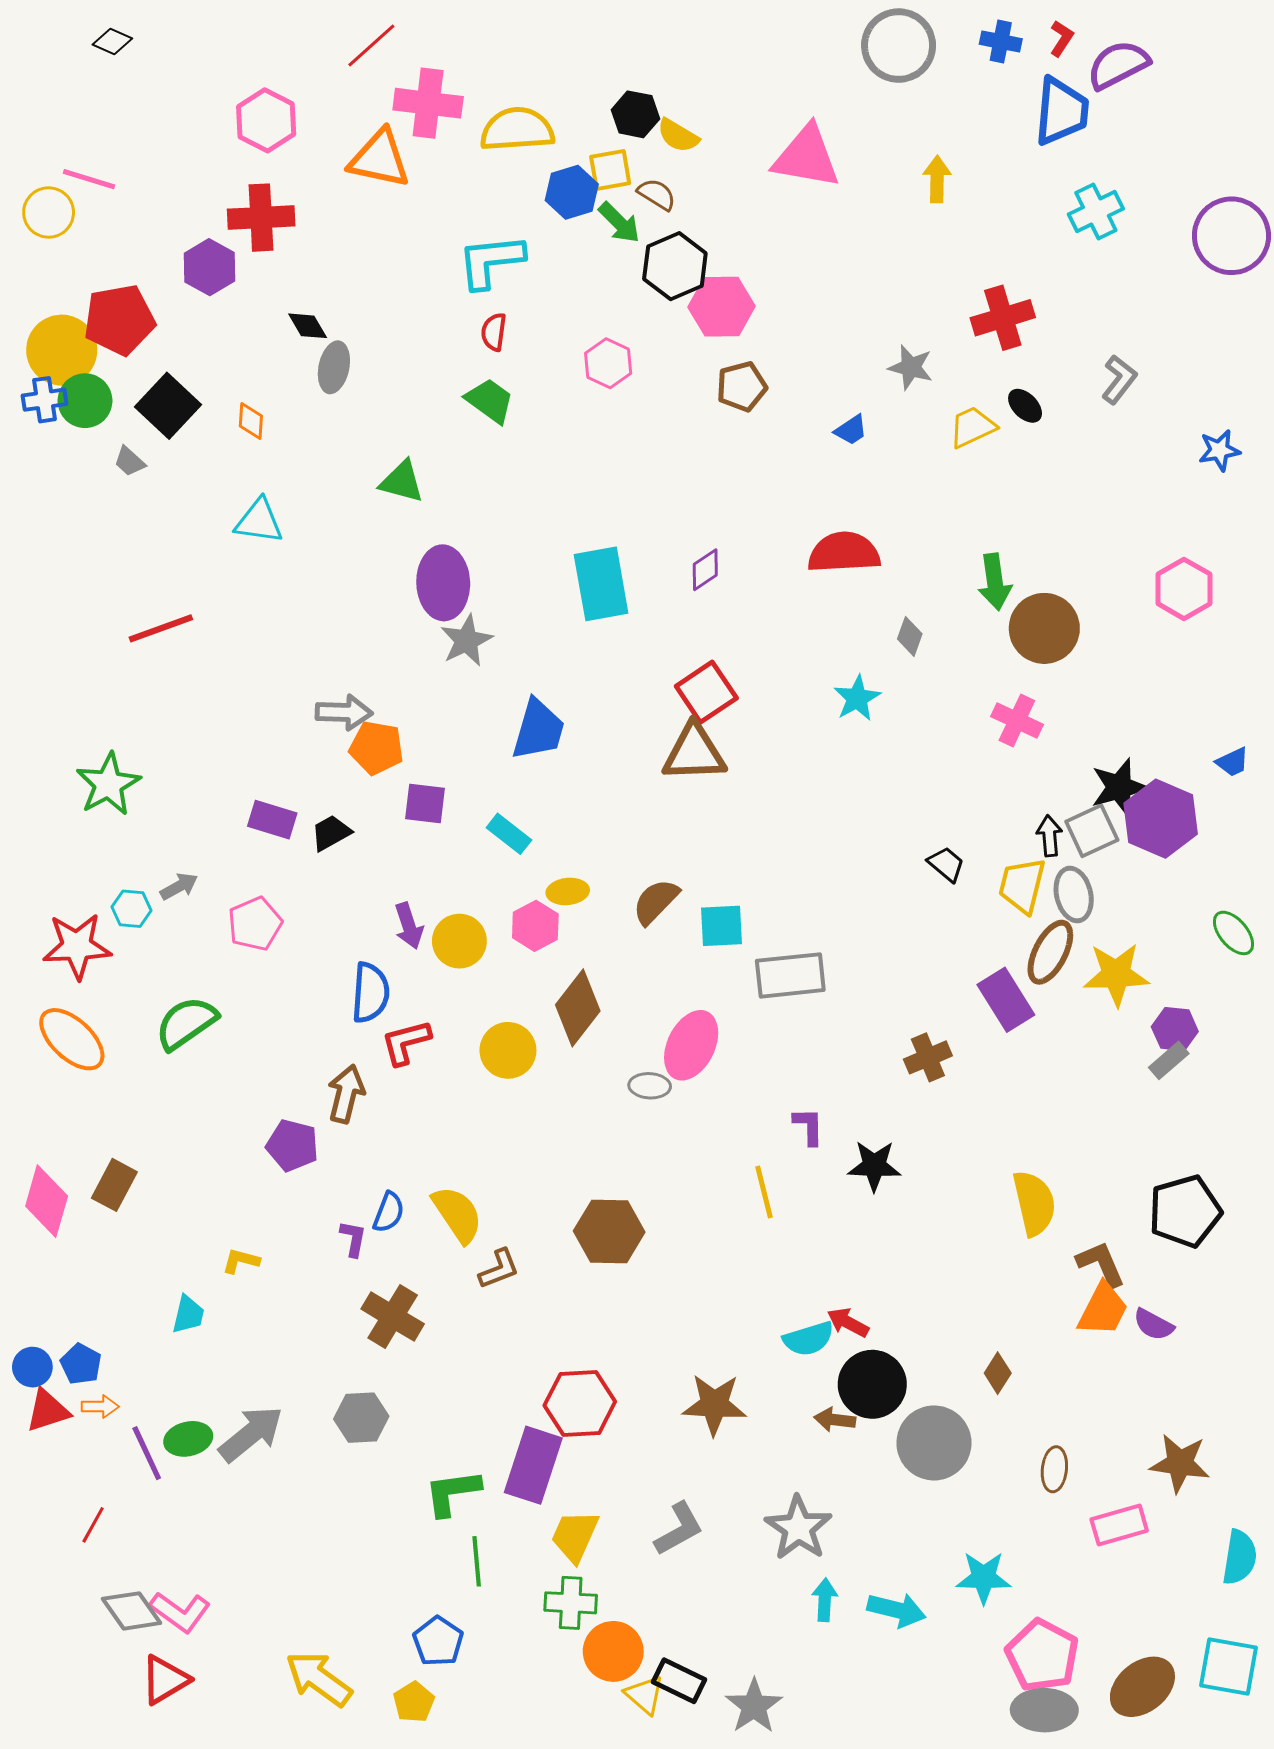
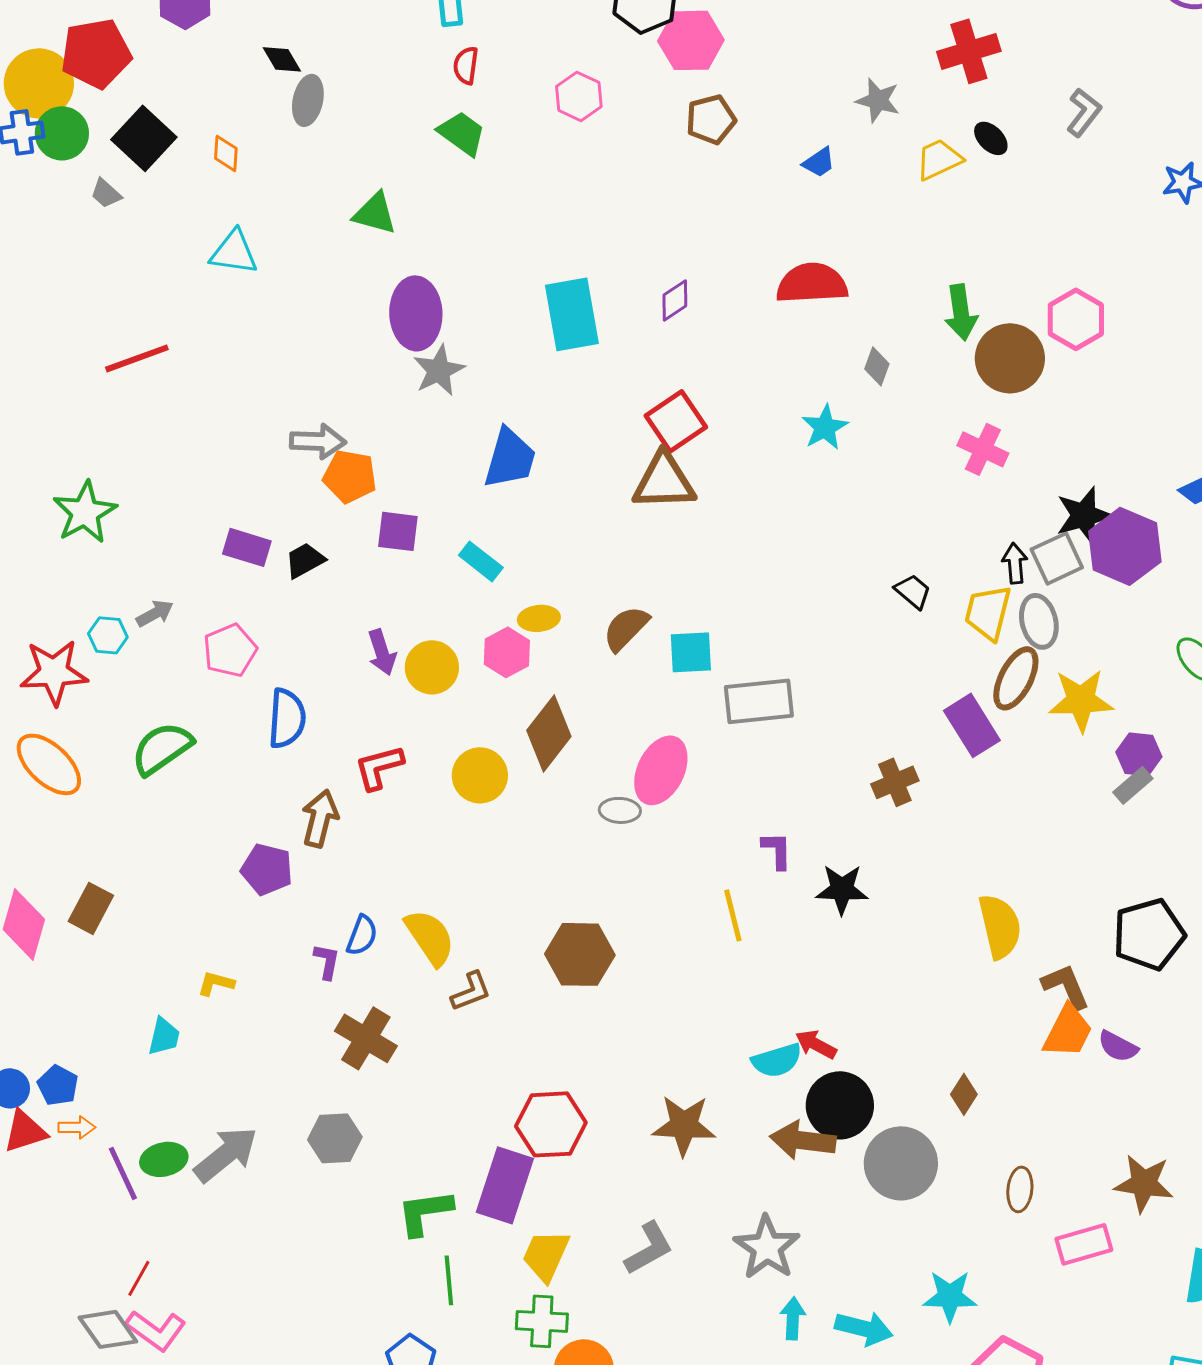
pink hexagon: (1184, 589) -> (1076, 319), moved
blue semicircle: (370, 993) -> (287, 718), moved
brown arrow: (835, 1420) -> (803, 1140), size x1.6
red line: (93, 1525) -> (139, 1278), moved

